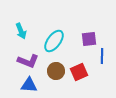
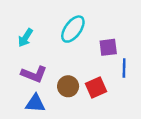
cyan arrow: (21, 31) -> (25, 38), turned 56
cyan ellipse: (54, 41) -> (73, 29), moved

